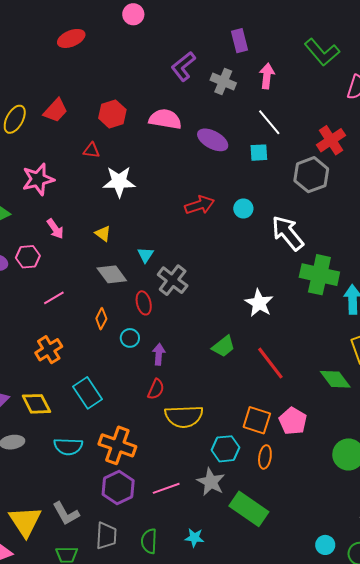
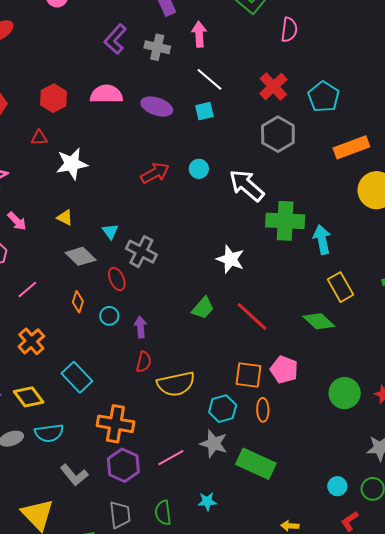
gray hexagon: (311, 175) -> (278, 134), moved
cyan semicircle: (68, 446) -> (49, 433), moved
gray L-shape: (66, 514) -> (74, 475), moved

